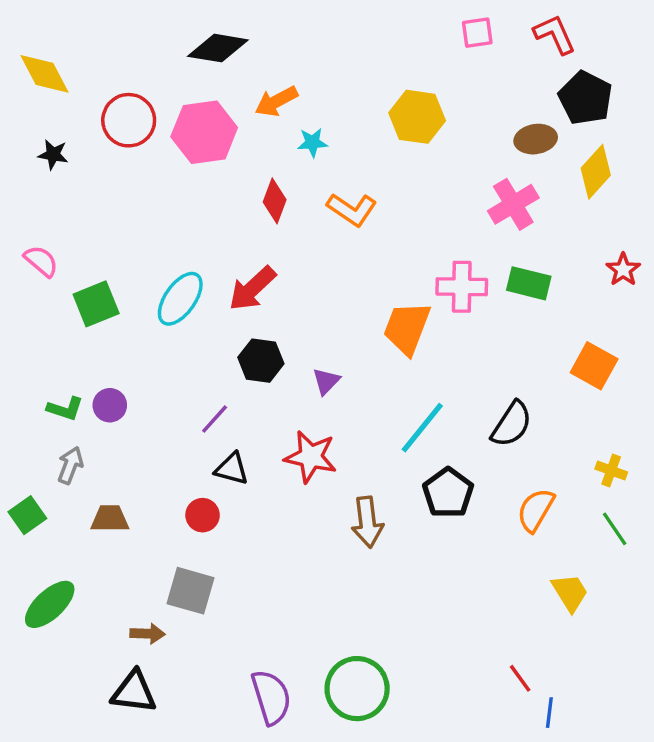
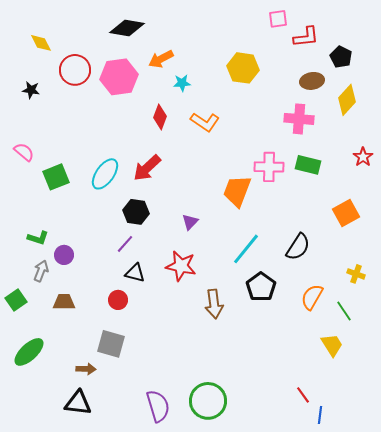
red L-shape: (555, 34) -> (306, 37), moved, turned 108
yellow diamond: (45, 74) -> (41, 43), moved, size x0.7
black pentagon: (585, 98) -> (341, 57), size x0.7
pink cross: (513, 204) -> (299, 119), turned 36
black hexagon: (261, 361) -> (136, 212), moved
orange square: (594, 366) -> (346, 213), turned 32
purple circle: (110, 405) -> (64, 255), moved
green line: (615, 529) -> (344, 311), moved

